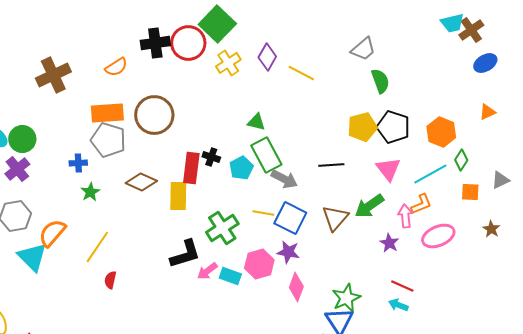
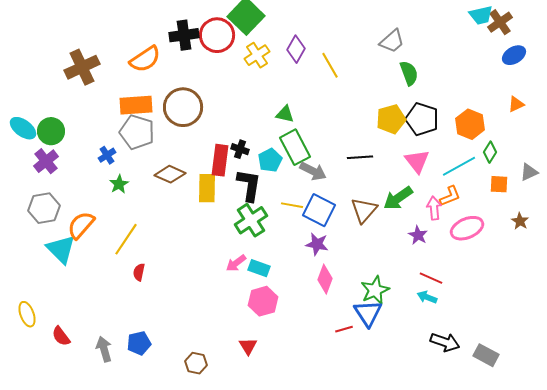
orange semicircle: (116, 67) -> (145, 59), size x1.4
yellow line: (301, 73) -> (330, 65), turned 32
blue cross: (78, 163) -> (107, 155), turned -30
black L-shape: (185, 254) -> (249, 185), moved, turned -64
pink hexagon: (259, 264) -> (263, 301), moved

